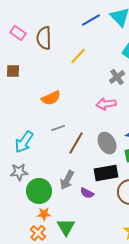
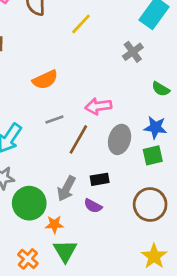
pink arrow: (106, 104) -> (98, 106), moved
gray ellipse: (107, 143) -> (120, 139), turned 45
black rectangle: (106, 173) -> (100, 179), moved, size x0.6
orange star: (44, 214) -> (54, 224), moved

